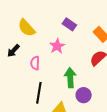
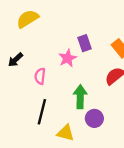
purple rectangle: (69, 24) -> (85, 43), moved, turned 32
yellow semicircle: (27, 28) -> (28, 19), moved, turned 96

